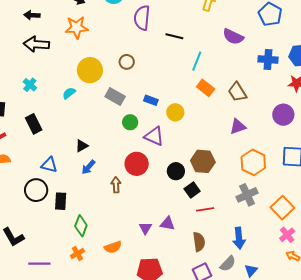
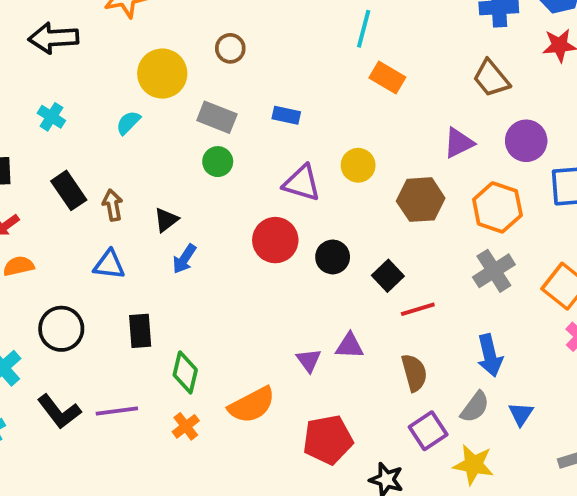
brown trapezoid: (237, 92) -> (491, 78), moved
yellow circle: (175, 112) -> (358, 165), moved
purple circle: (283, 115) -> (526, 141), moved
green circle: (130, 122) -> (218, 162), moved
brown hexagon: (203, 161) -> (421, 200), moved
black circle: (176, 171) -> (333, 257), moved
brown arrow: (116, 185) -> (113, 205), moved
black circle: (36, 190) -> (61, 329), moved
orange semicircle: (113, 247) -> (252, 405), size x1.4
purple line: (39, 264) -> (117, 411), moved

